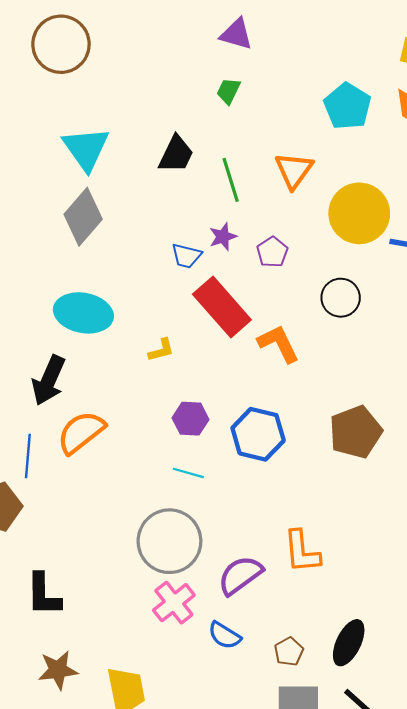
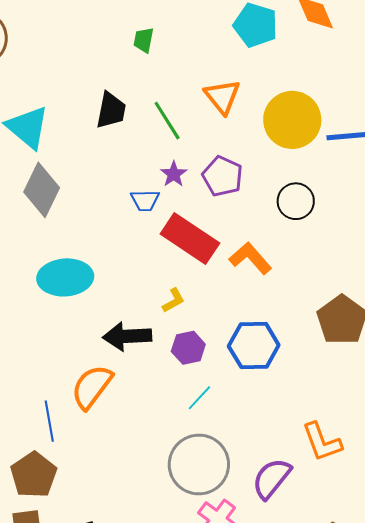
purple pentagon: (272, 252) -> (223, 176), size x1.4
yellow L-shape: (161, 350) -> (174, 300), moved
black arrow: (49, 380) -> (127, 336), moved, turned 78
cyan line: (188, 473) -> (199, 398), turned -48

